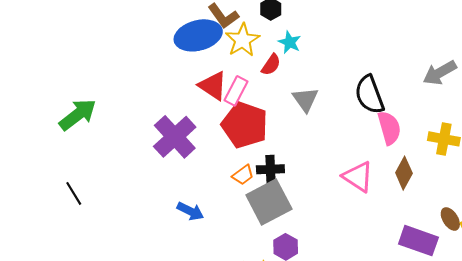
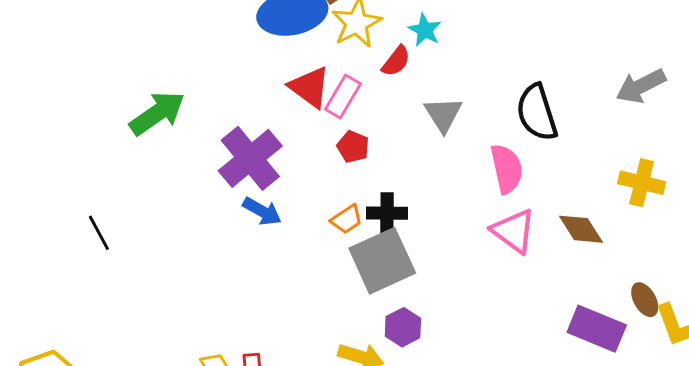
green arrow: (78, 115) -> (157, 113), moved
red pentagon: (245, 125) -> (353, 147), size x0.5
pink semicircle: (389, 128) -> (507, 169), moved
brown diamond: (404, 173) -> (581, 229), turned -64
blue arrow: (190, 211) -> (262, 211), moved

